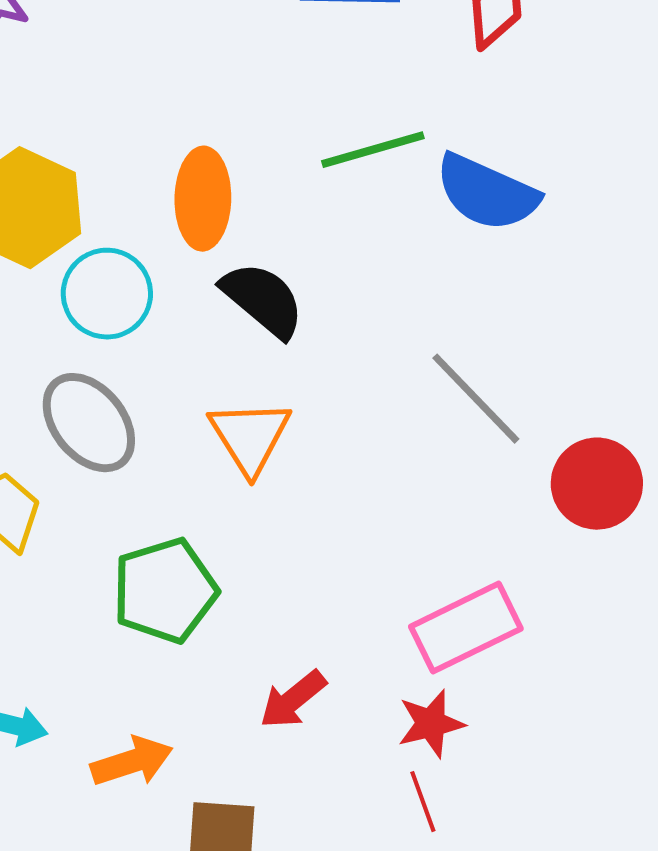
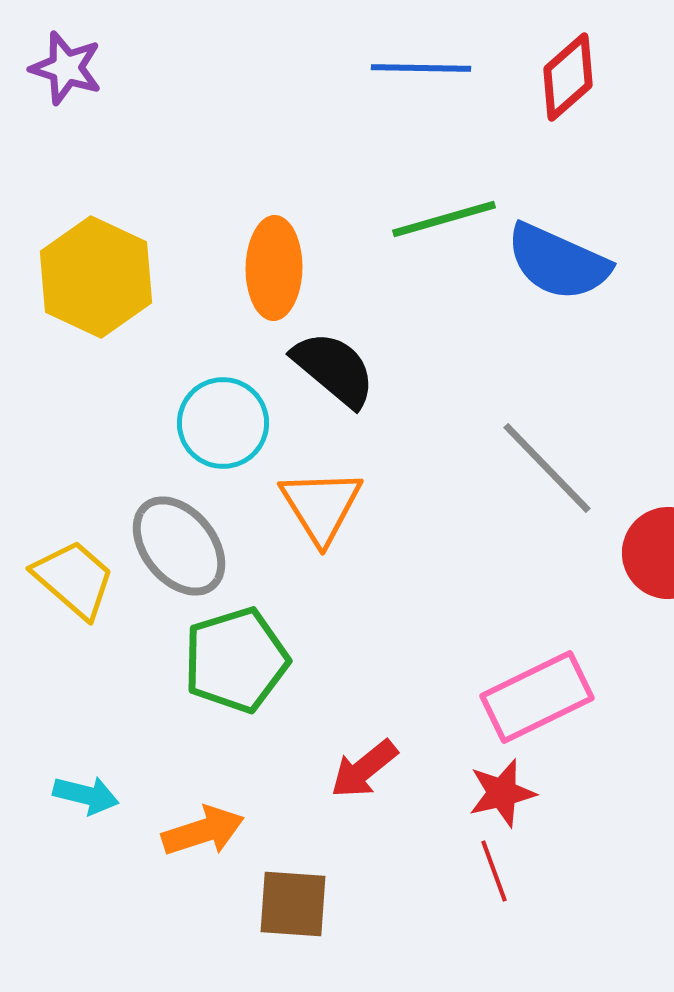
cyan circle: (107, 294) -> (223, 423), moved
gray ellipse: (89, 423) -> (179, 546), moved

